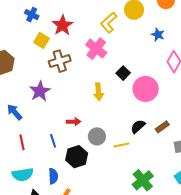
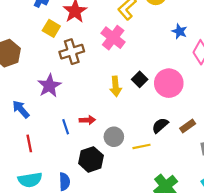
blue star: (158, 35) -> (179, 31), moved
black square: (123, 73) -> (140, 79), moved
blue line: (53, 141) -> (66, 127), moved

